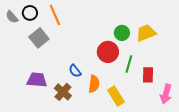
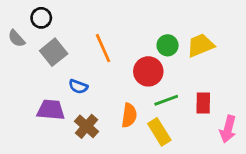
orange line: (55, 15) -> (103, 48), moved
gray semicircle: (12, 17) -> (16, 38), moved
green line: (129, 64) -> (166, 100), moved, turned 54
blue semicircle: (75, 71) -> (78, 87), moved, turned -32

